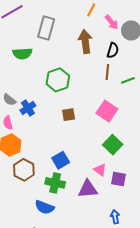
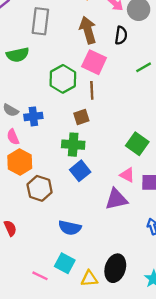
brown line: (107, 72) -> (92, 90), moved
blue cross: (28, 108) -> (33, 116), turned 35
pink square: (107, 111) -> (94, 62), moved
green cross: (55, 183) -> (73, 145), moved

